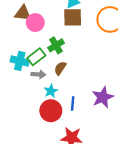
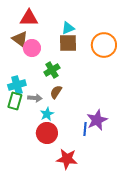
brown triangle: (23, 13) -> (20, 39), turned 30
green rectangle: (36, 57) -> (15, 101), moved, turned -36
cyan cross: (20, 61) -> (17, 85), turned -30
blue line: (73, 103) -> (85, 129), moved

